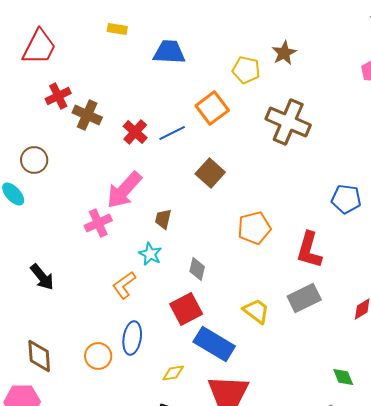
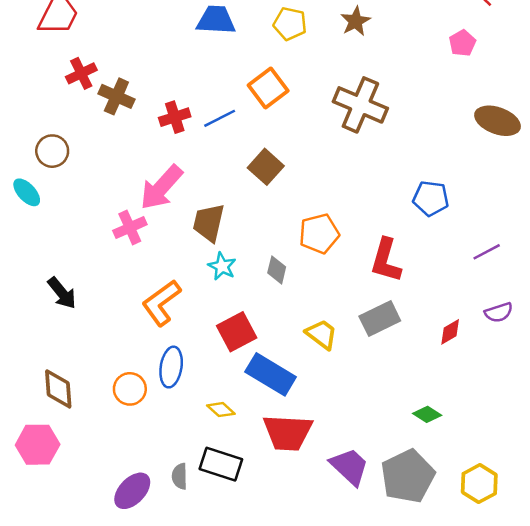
yellow pentagon: (246, 70) -> (290, 24), moved
red cross: (135, 132) -> (175, 117), turned 30
brown trapezoid: (163, 219) -> (209, 223), size x1.6
cyan star: (150, 254) -> (222, 266), moved
gray diamond: (197, 269) -> (277, 270), moved
orange L-shape: (124, 285) -> (161, 303), size x1.4
yellow diamond: (173, 373) -> (221, 410), turned 50
green diamond: (343, 377) -> (427, 414), turned -35

